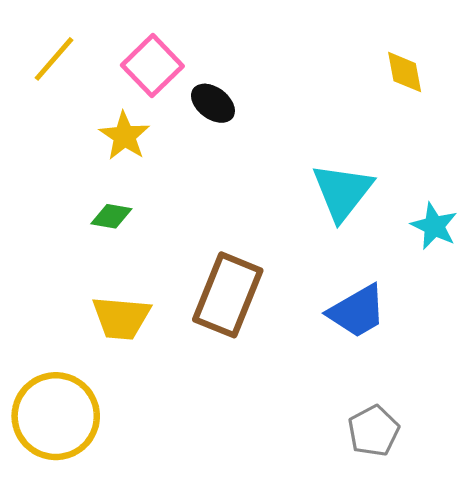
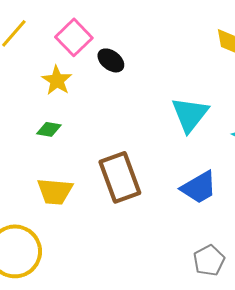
brown rectangle: (228, 295) -> (120, 177), turned -42

